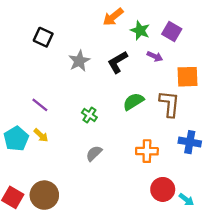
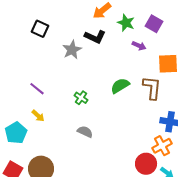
black L-shape: (118, 62) -> (95, 37), moved, turned -125
cyan pentagon: (16, 139) -> (16, 133), moved
orange cross: (147, 151) -> (162, 146), moved, turned -30
gray semicircle: (94, 153) -> (85, 132), turned 70

